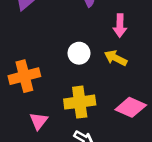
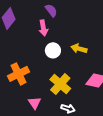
pink arrow: (120, 26) -> (43, 28), moved
yellow cross: (80, 102) -> (60, 84), turned -30

